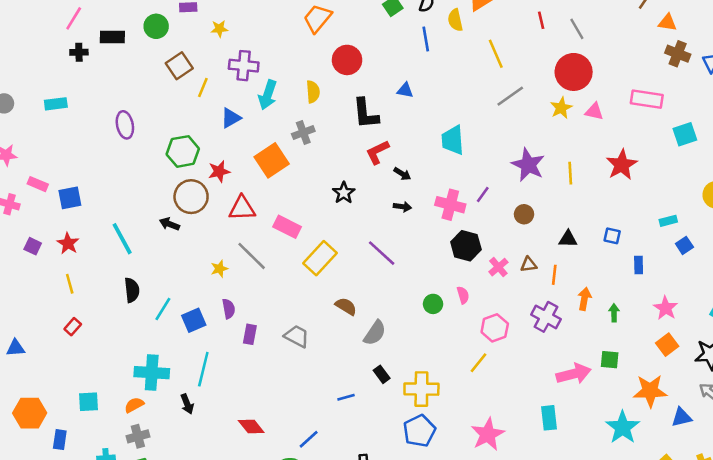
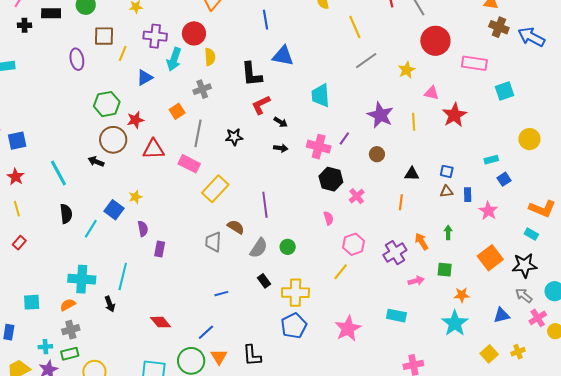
blue line: (426, 39) -> (265, 20), moved
red circle: (347, 60) -> (194, 33), moved
brown square: (179, 66) -> (104, 36), turned 35
red circle: (574, 72) -> (435, 41), moved
blue triangle: (405, 90) -> (283, 56), size x1.6
pink triangle: (594, 112) -> (432, 93), moved
purple ellipse: (125, 125) -> (77, 59), moved
orange square: (272, 160) -> (177, 111), size x0.6
black star: (344, 193) -> (234, 137), turned 30
purple line: (382, 253) -> (265, 205), moved, turned 40
gray line: (252, 256) -> (198, 133), moved, turned 56
brown triangle: (529, 265) -> (447, 191), moved
orange arrow: (584, 299) -> (422, 241), moved, turned -42
green circle: (433, 304) -> (288, 247), moved
pink star: (666, 308) -> (488, 211), moved
purple cross: (546, 317) -> (395, 253), moved, turned 30
blue square: (194, 320) -> (114, 210), moved, turned -30
gray trapezoid: (297, 336) -> (213, 242), moved, turned -115
orange square: (667, 345) -> (490, 258), size x1.4
pink arrow: (574, 374) -> (416, 281), size x0.6
orange star: (650, 391) -> (462, 295), moved, size x0.6
blue line: (346, 397) -> (221, 294), moved
cyan rectangle: (549, 418) -> (396, 316), turned -72

